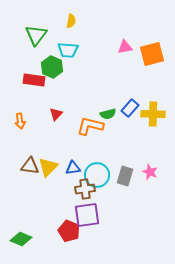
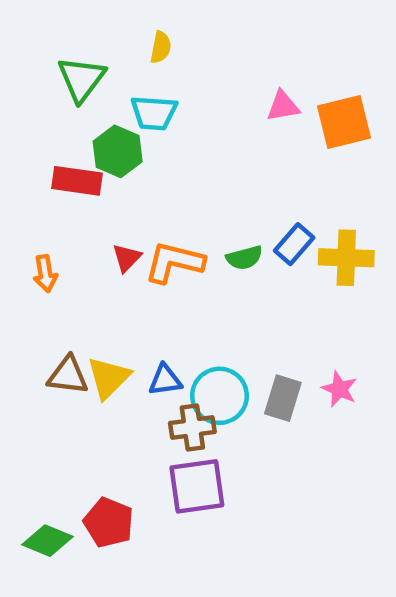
orange L-shape: (90, 126) -> (174, 262), moved
red pentagon: (69, 231) -> (109, 523), moved

